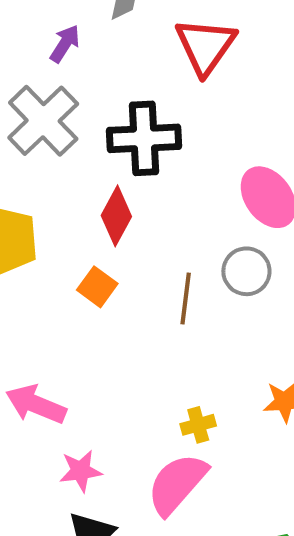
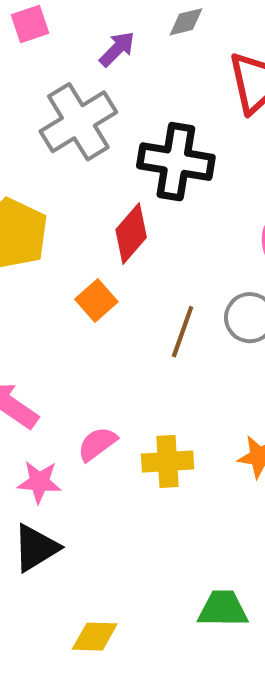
yellow cross: (198, 425) -> (168, 461), size x1.4
pink semicircle: (177, 484) -> (97, 444), moved, size x0.6

